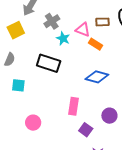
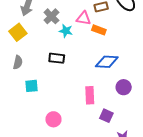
black rectangle: (49, 63) -> (57, 58), size x0.7
purple circle: (109, 116) -> (124, 87), moved

